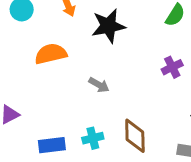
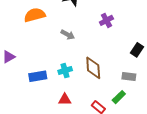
purple cross: (172, 67) -> (106, 20), moved

